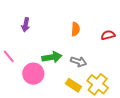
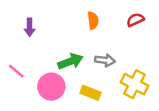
yellow rectangle: (73, 85) -> (90, 93), moved

